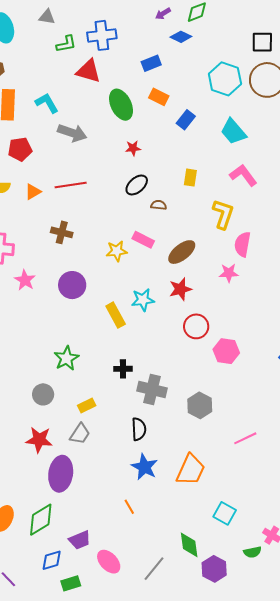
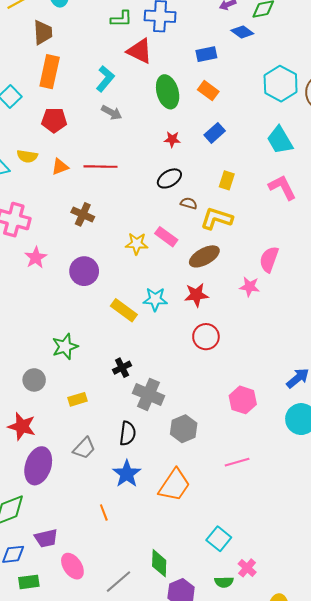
cyan L-shape: (47, 103) -> (105, 79), moved, turned 60
blue rectangle: (186, 120) -> (215, 133), moved
gray arrow: (72, 133) -> (112, 113), size x0.7
yellow L-shape: (223, 214) -> (217, 219), moved, turned -100
yellow rectangle: (116, 315) -> (124, 310), turned -35
pink hexagon: (226, 351) -> (243, 400), moved
black cross: (123, 369) -> (122, 368), turned -36
gray hexagon: (200, 405) -> (184, 429), moved
gray trapezoid: (80, 434) -> (84, 448), moved
cyan square: (225, 513) -> (219, 539), moved

